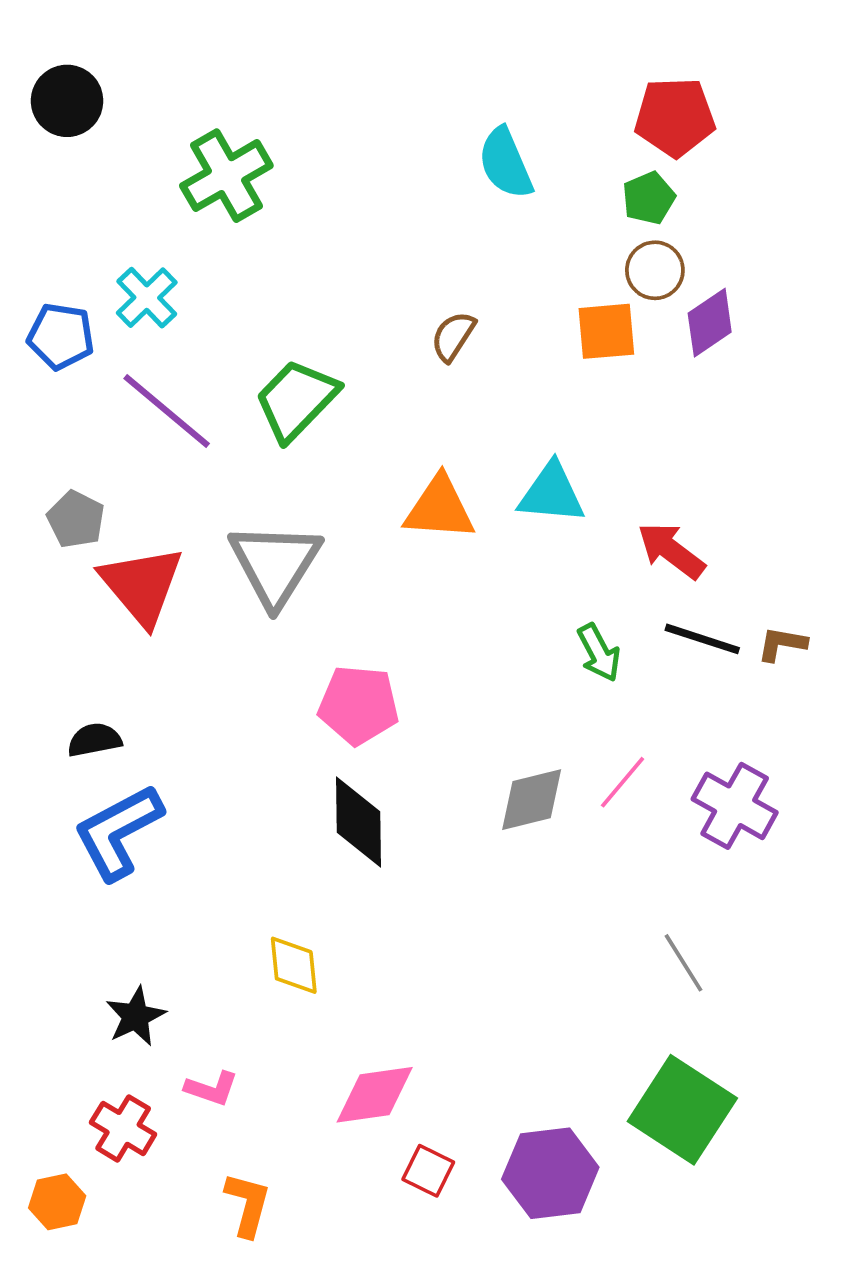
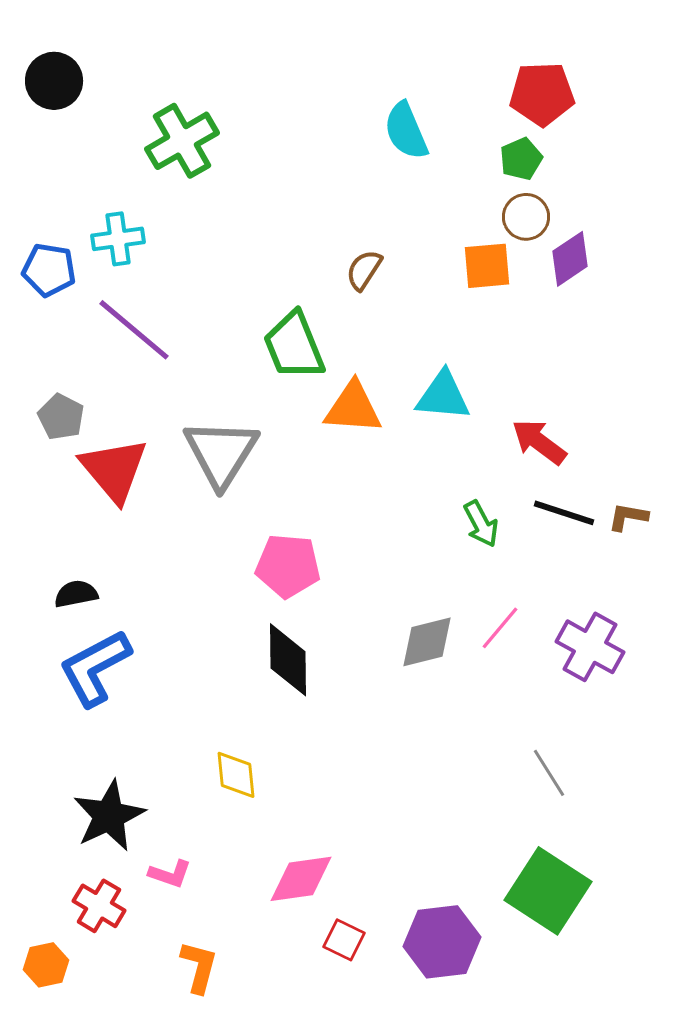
cyan cross: (147, 298) -> (118, 239), turned 36
green trapezoid: (296, 400) -> (294, 346), moved, turned -66
black star: (136, 1016) -> (109, 816), size x1.5

